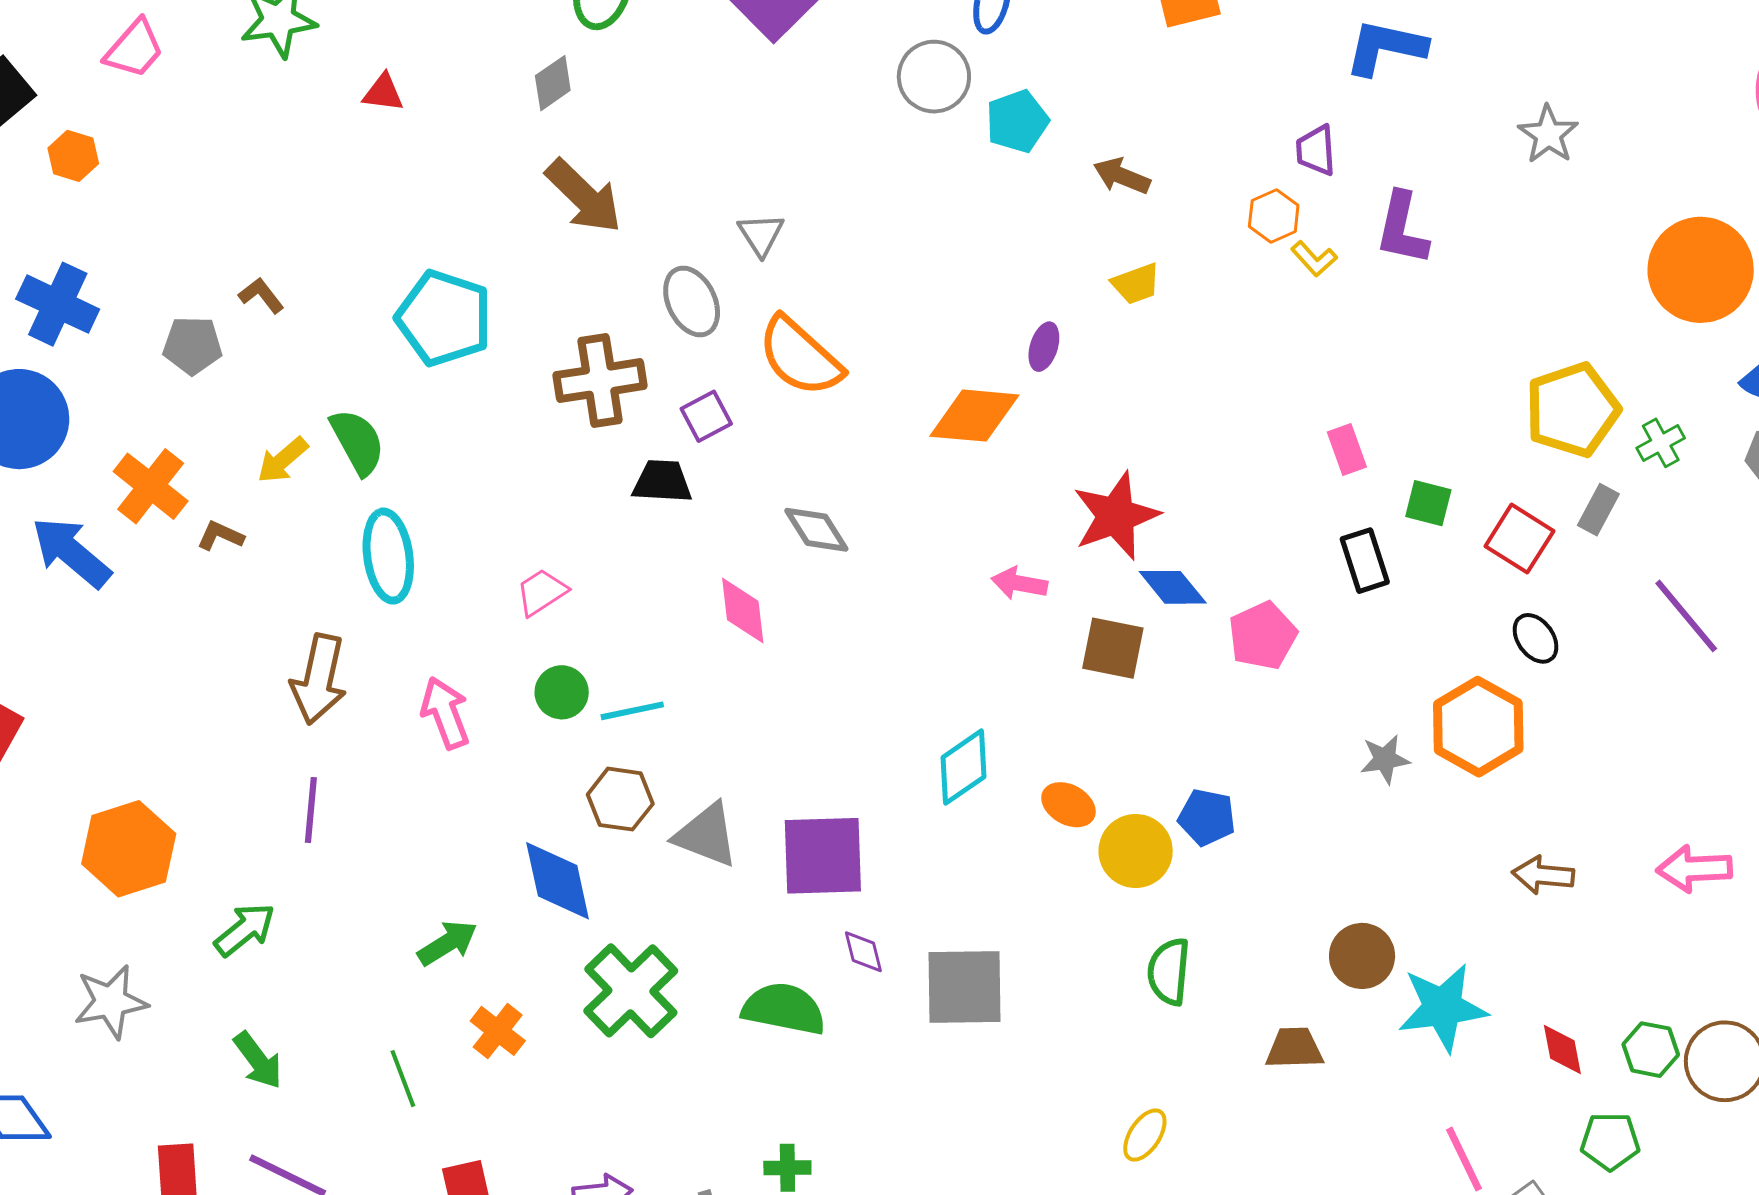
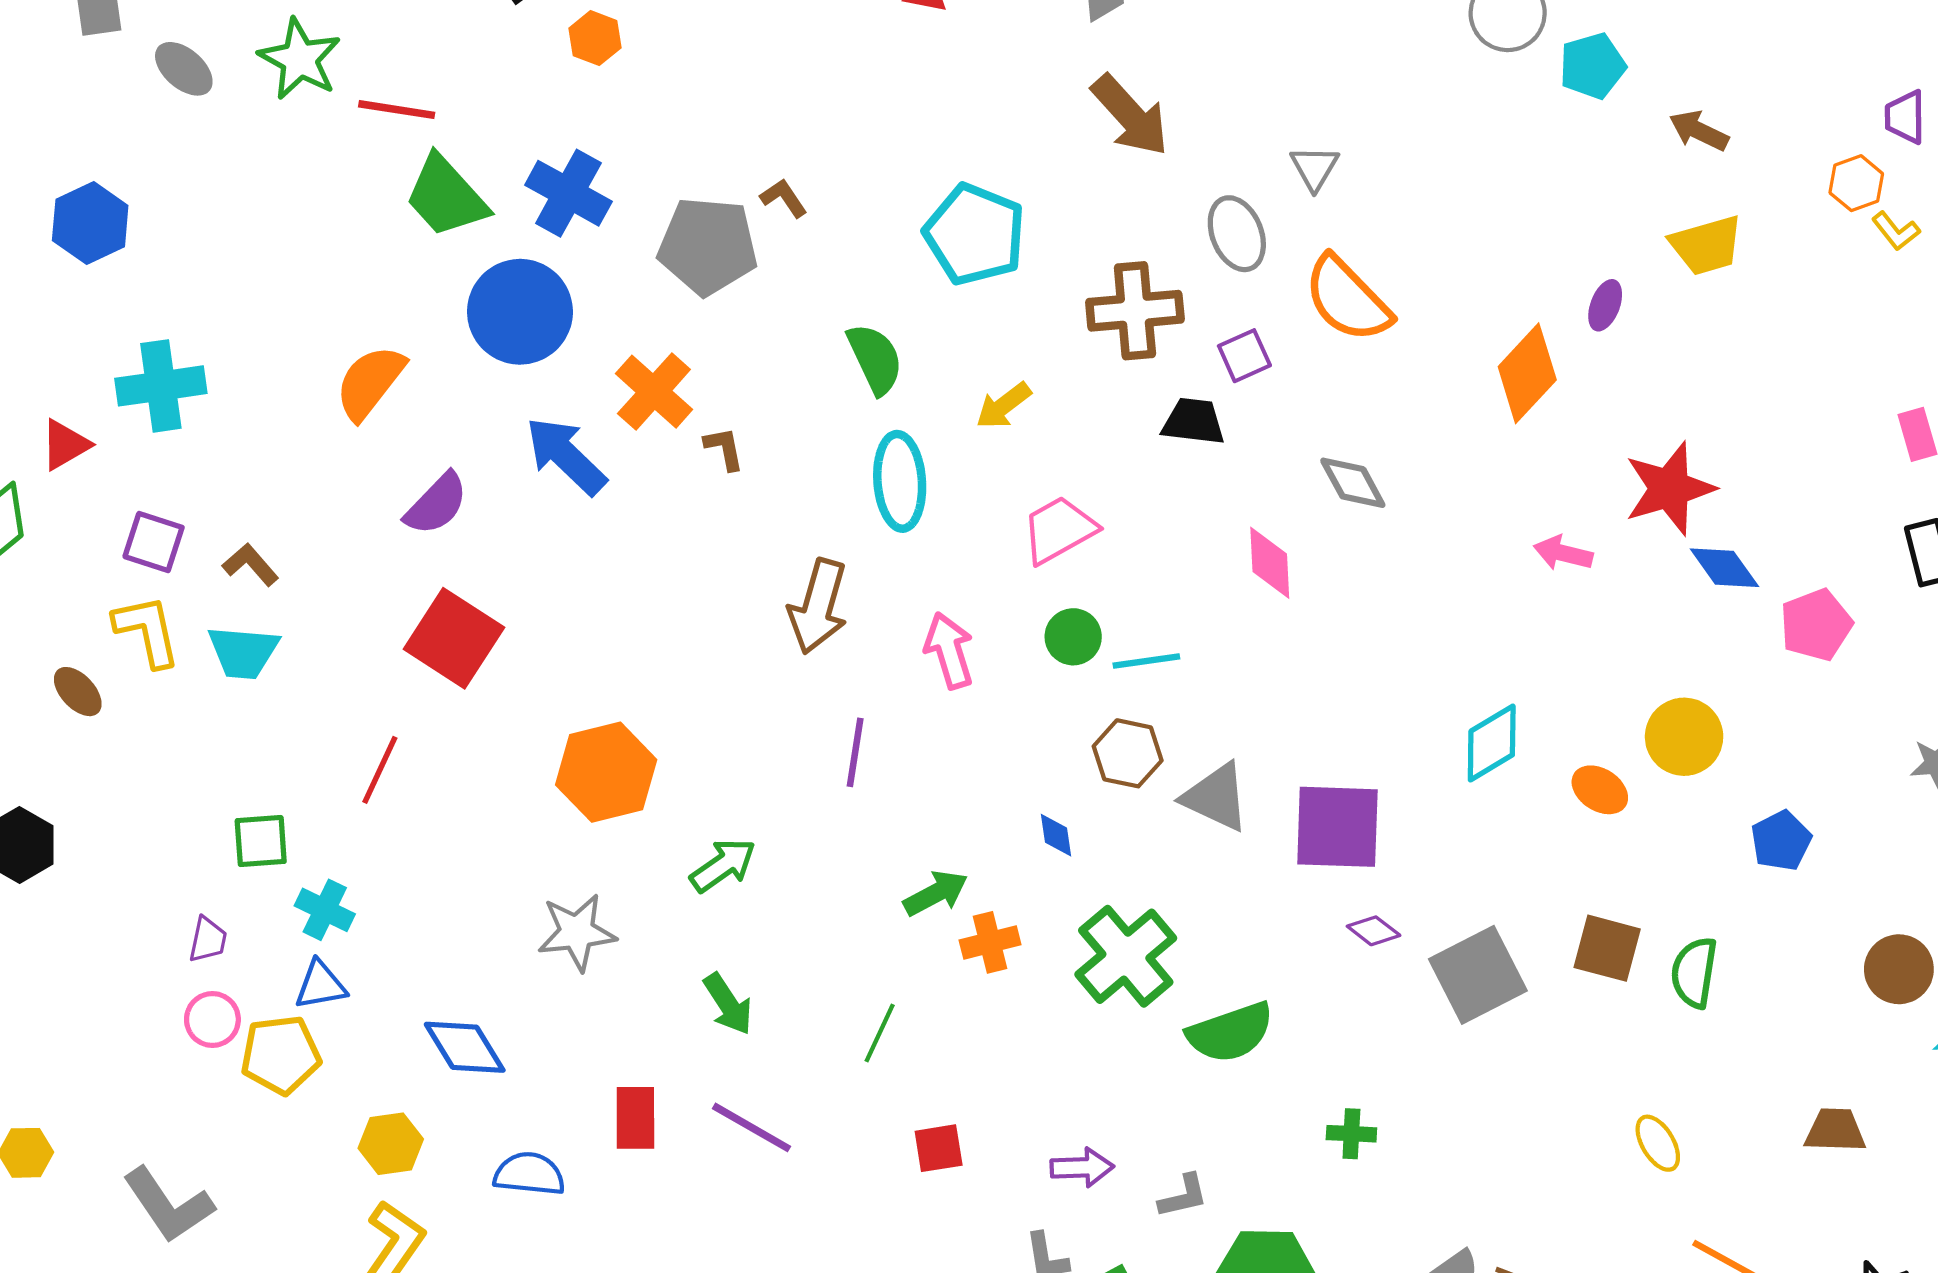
yellow trapezoid: (1136, 284) -> (1706, 245), size x1.4
gray pentagon: (193, 345) -> (708, 246), size x1.6
orange diamond: (974, 416) -> (1527, 373), turned -56
yellow arrow: (283, 460) -> (1004, 406), moved
brown L-shape: (220, 536) -> (724, 449), turned 51
pink trapezoid: (542, 592) -> (1059, 530), size x1.4
brown square: (1113, 648) -> (1607, 948), moved
purple line: (311, 810) -> (855, 752), moved
blue pentagon: (1207, 817) -> (1781, 841), moved, turned 30
yellow circle: (1136, 851) -> (1684, 737), moved
blue diamond: (558, 881) -> (1056, 835), size x0.5
purple diamond: (863, 952) -> (1374, 931), turned -42
gray square: (965, 987) -> (1478, 975), turned -30
green semicircle: (784, 1009) -> (1230, 1032), moved, turned 146
orange cross: (498, 1031) -> (990, 942), moved, turned 34
brown trapezoid: (1294, 1048) -> (1835, 1130), moved
green line: (403, 1079) -> (880, 1033), turned 42
yellow ellipse: (1145, 1135) -> (1658, 1143), turned -68
green cross: (787, 1168) -> (1351, 1134), moved

